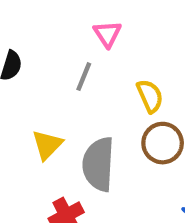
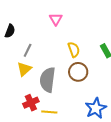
gray line: (84, 77) -> (28, 50), moved

